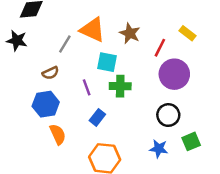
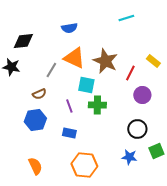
brown star: (130, 33) -> (105, 61), size x1.4
purple circle: (174, 74) -> (142, 95), size x0.7
blue rectangle: (97, 117) -> (69, 133), moved, turned 64
orange semicircle: (58, 134) -> (35, 166), moved

